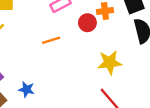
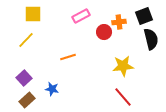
orange line: (51, 40) -> (68, 57), moved

